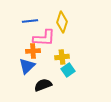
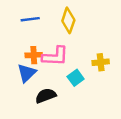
pink L-shape: (44, 38) -> (55, 56), moved
yellow cross: (62, 57) -> (101, 62), moved

